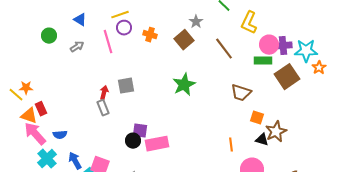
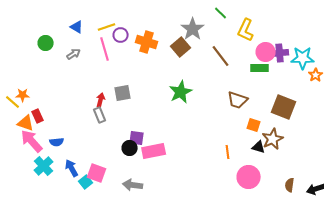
yellow line: (120, 15) -> (107, 27), moved
gray star: (196, 22) -> (193, 29), size x1.6
orange cross: (150, 35) -> (147, 42), size x1.5
brown square: (287, 77) -> (284, 107), moved, turned -35

